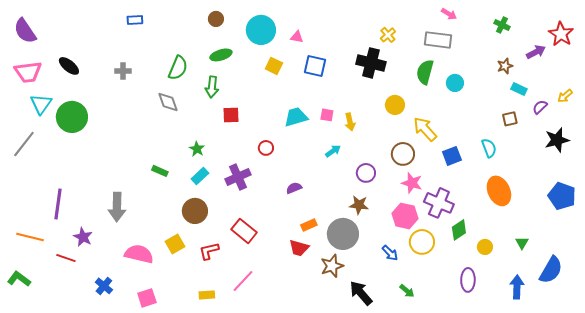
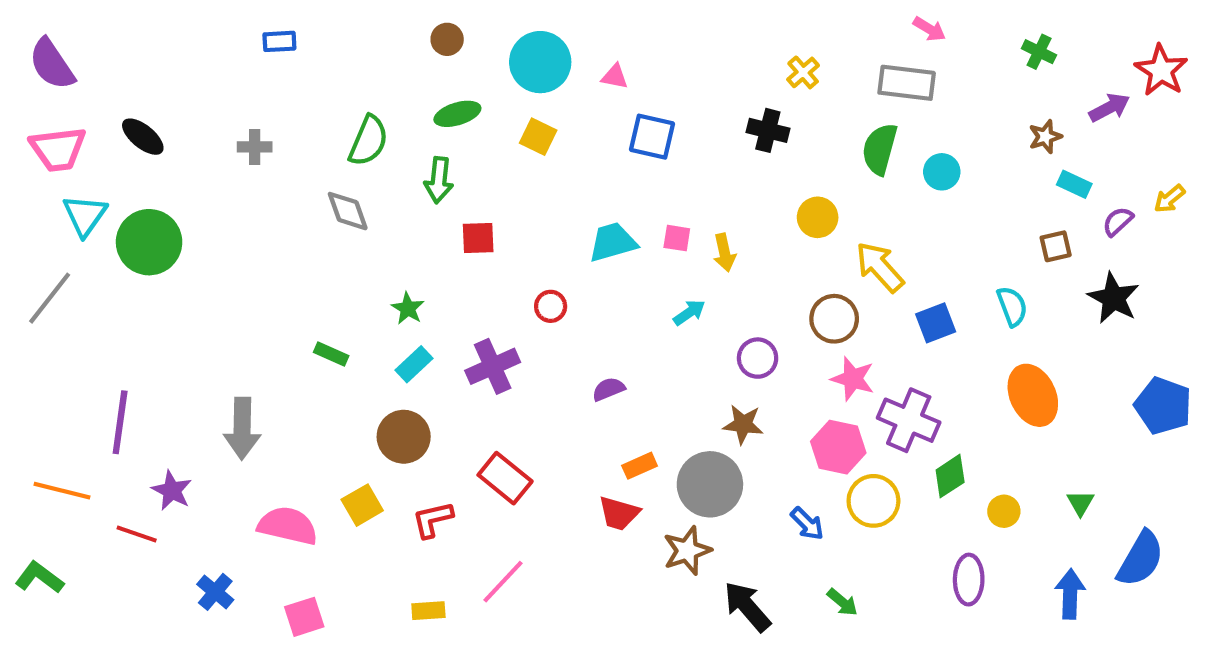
black cross: (371, 63) -> (768, 130), size x0.7
yellow square: (274, 66) -> (538, 137), moved
black star: (557, 140) -> (1114, 298), moved, turned -30

